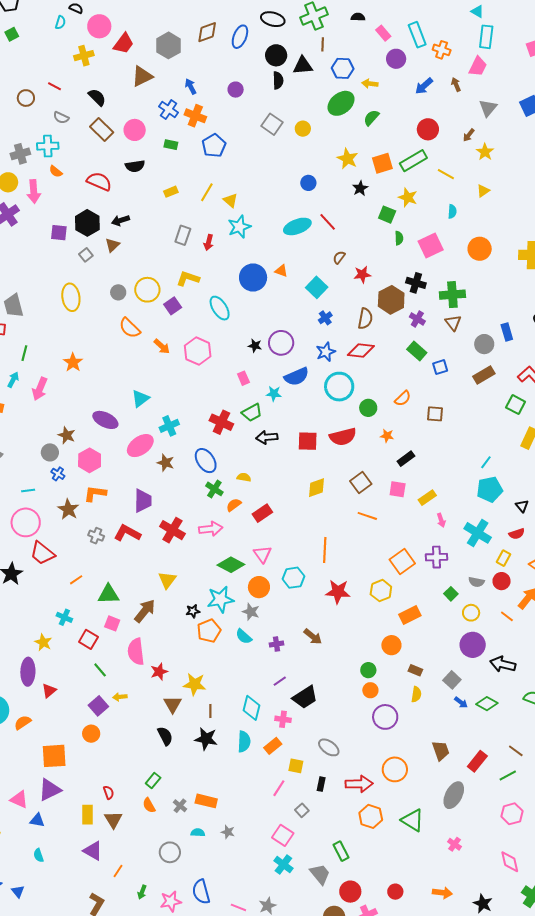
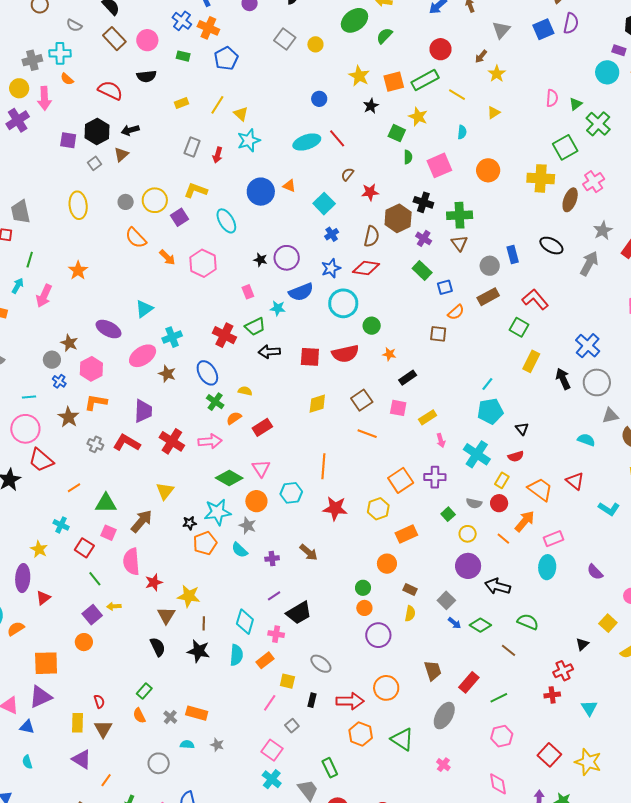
orange semicircle: (403, 398) -> (456, 312), moved
brown line: (516, 751) -> (509, 650), moved

